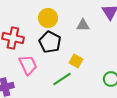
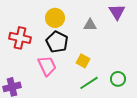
pink trapezoid: (28, 65) -> (47, 66), moved
green line: (62, 79) -> (89, 83), moved

